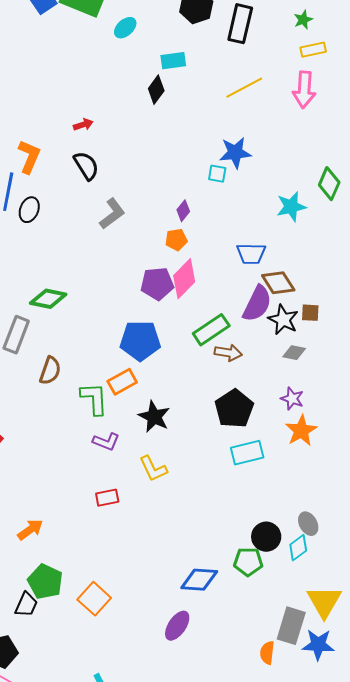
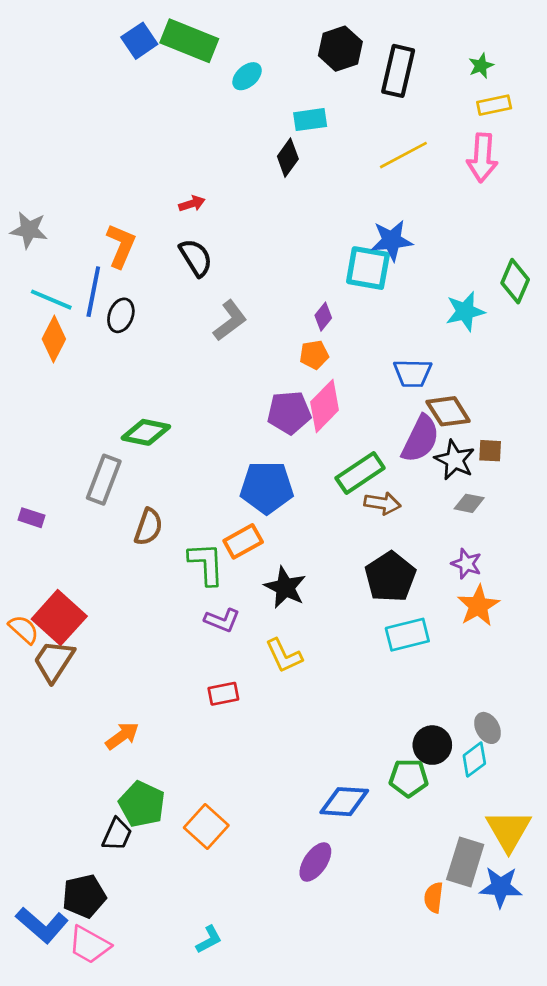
cyan square: (217, 174) -> (368, 268), size x1.8

